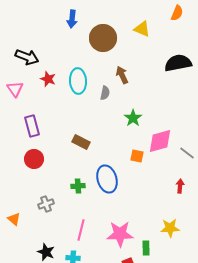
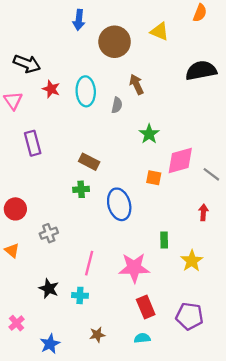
red circle: (34, 159) -> (15, 209), moved
green cross: (78, 186) -> (81, 189), moved
yellow star: (170, 228) -> (192, 261), turned -30
green rectangle: (146, 248) -> (164, 240), moved

